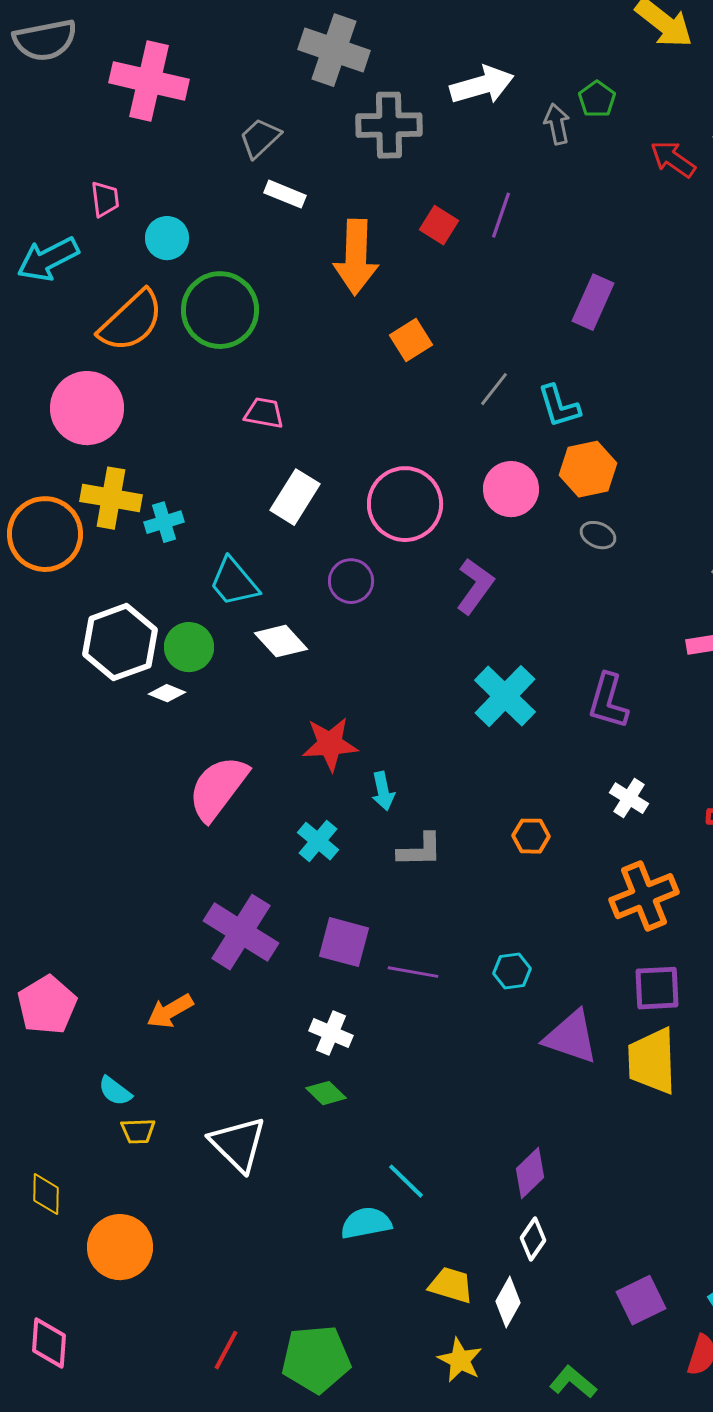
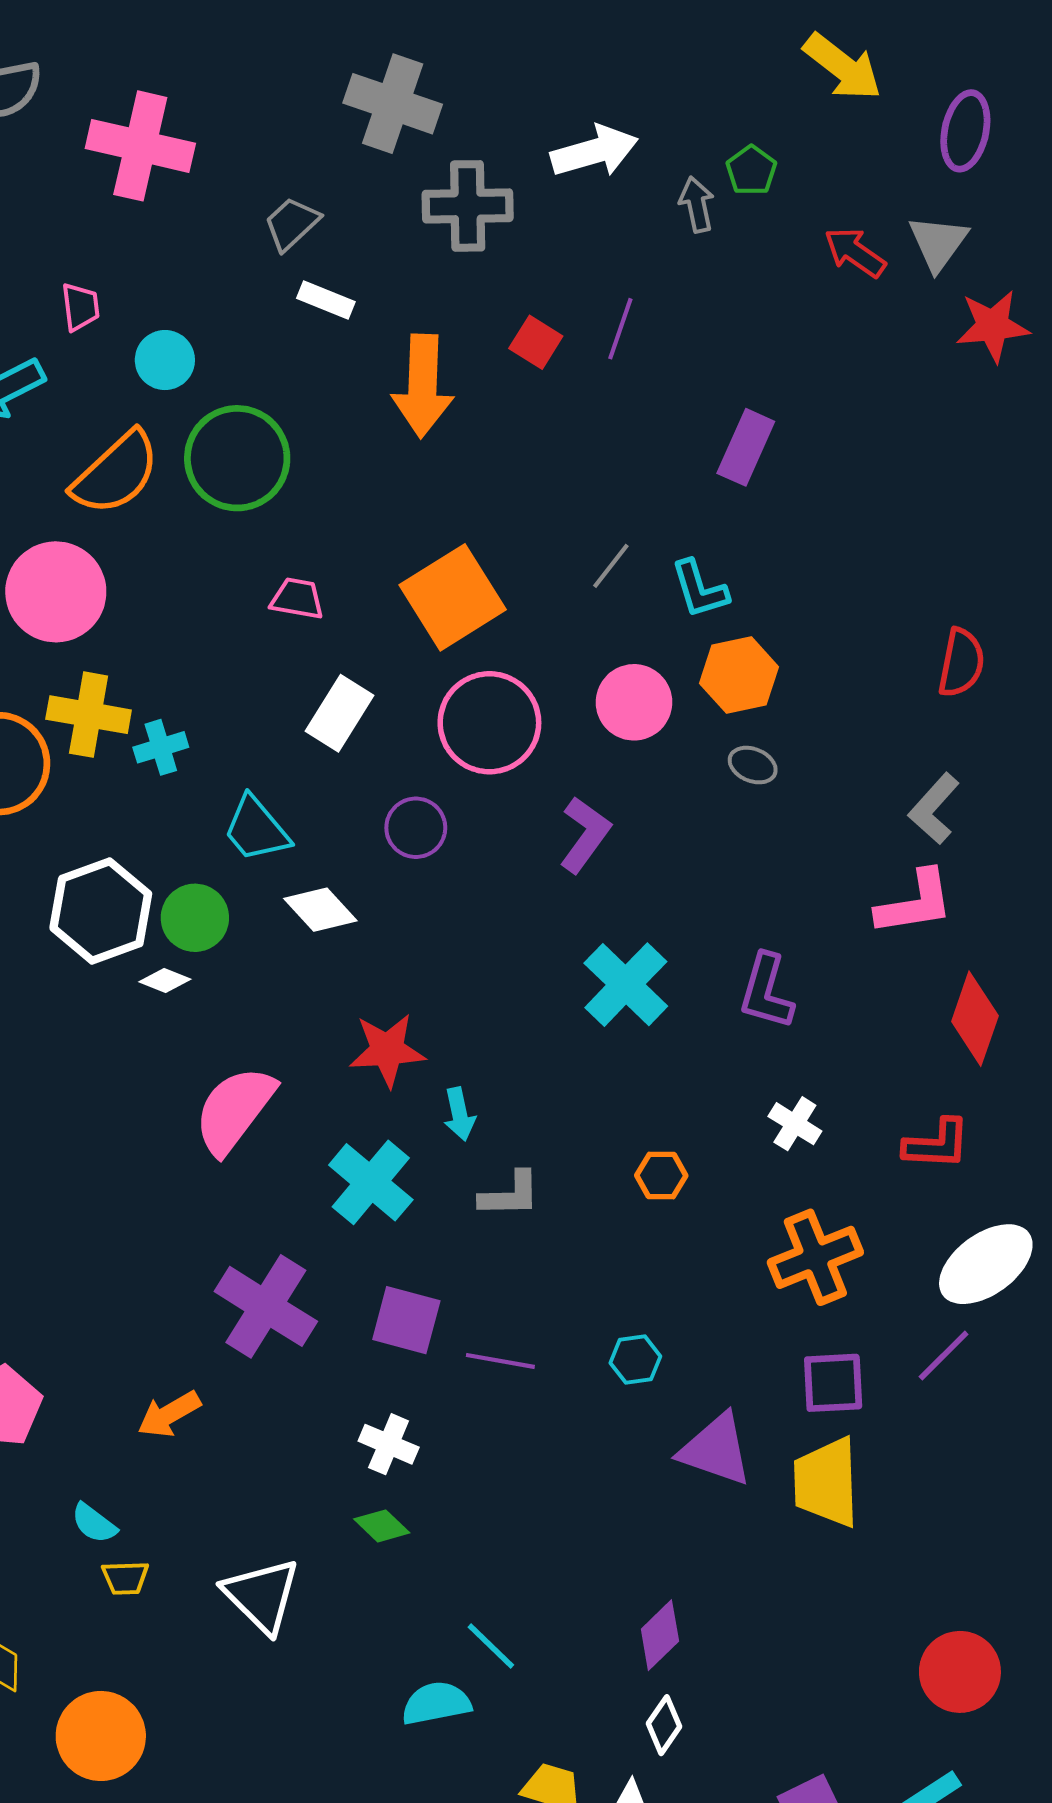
orange square: (411, 340) -> (453, 597), moved, size x1.8
cyan cross: (318, 841) -> (371, 1182), size x1.5

